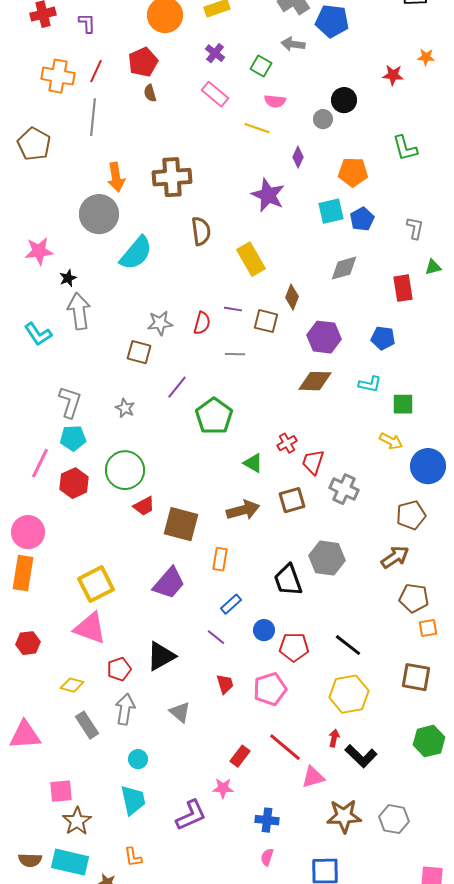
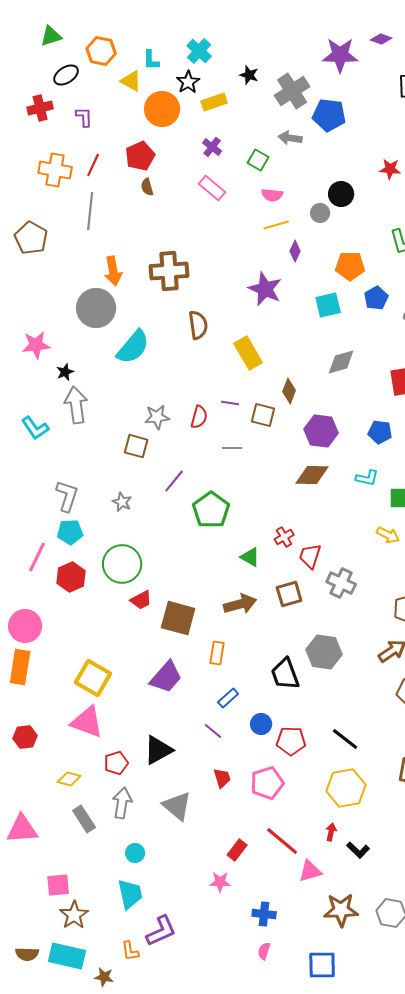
yellow line: (257, 128) -> (276, 225), moved, turned -35
blue pentagon: (362, 219) -> (376, 298), moved
yellow square: (96, 584) -> (93, 678), turned -33
gray triangle: (180, 712) -> (177, 806), size x1.4
black L-shape: (361, 756) -> (358, 850), size x0.7
purple L-shape: (191, 815) -> (161, 931), moved

